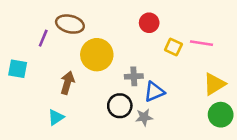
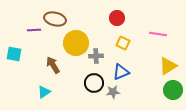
purple line: (43, 38) -> (34, 30), turned 64
yellow square: (173, 47) -> (123, 43), moved
gray cross: (134, 76) -> (96, 56), moved
brown arrow: (67, 83) -> (53, 65), turned -48

